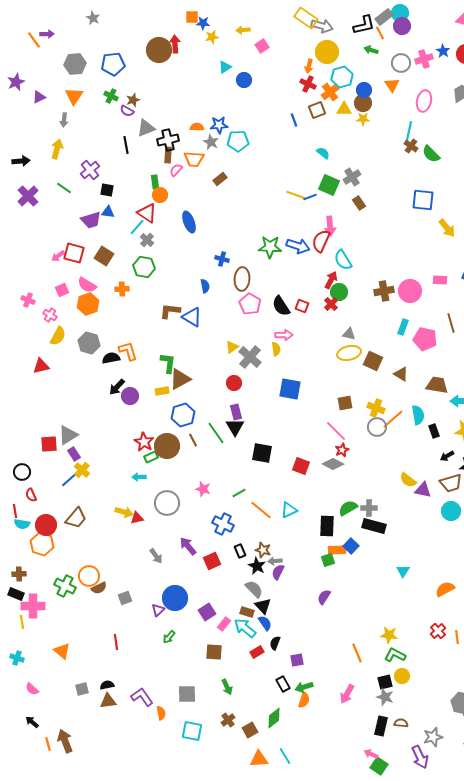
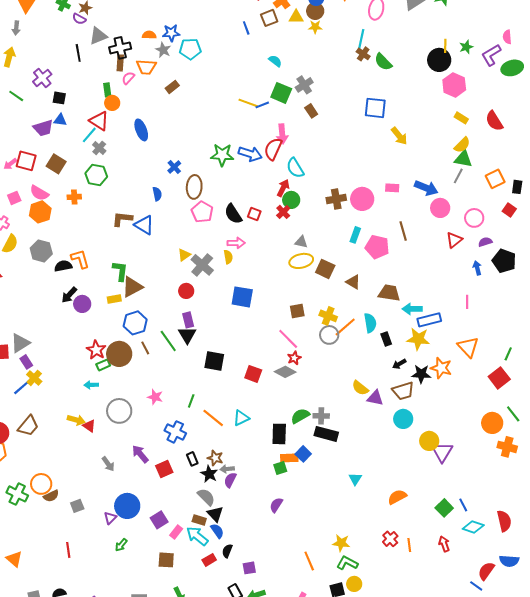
blue cross: (222, 259) -> (174, 167), turned 32
green line: (239, 493) -> (191, 401), turned -40
red triangle: (137, 518) -> (89, 426), turned 48

